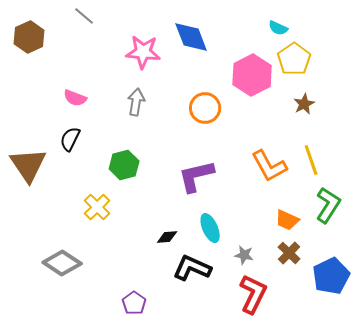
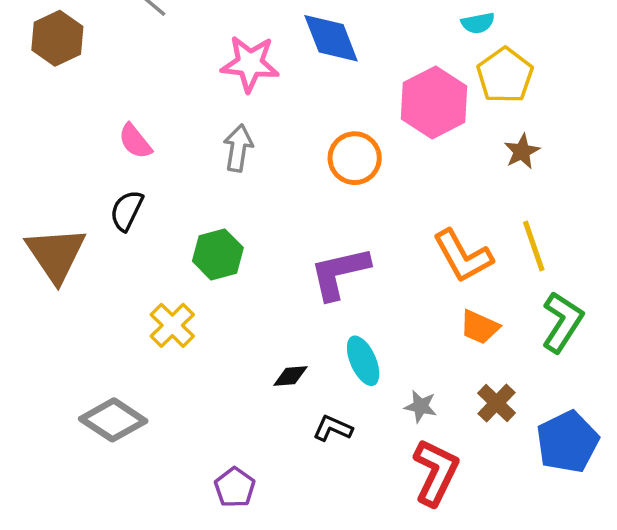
cyan semicircle: (278, 28) -> (478, 23), turned -36
pink semicircle: (75, 98) -> (135, 141), turned 30
orange trapezoid: (287, 220) -> (480, 327), moved
black L-shape: (192, 268) -> (333, 428), size x0.6

